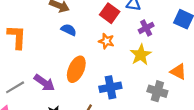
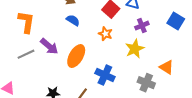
purple arrow: (44, 83) -> (49, 46), moved
gray line: (15, 87) -> (26, 54), moved
blue cross: (110, 87) -> (105, 75), turned 30

